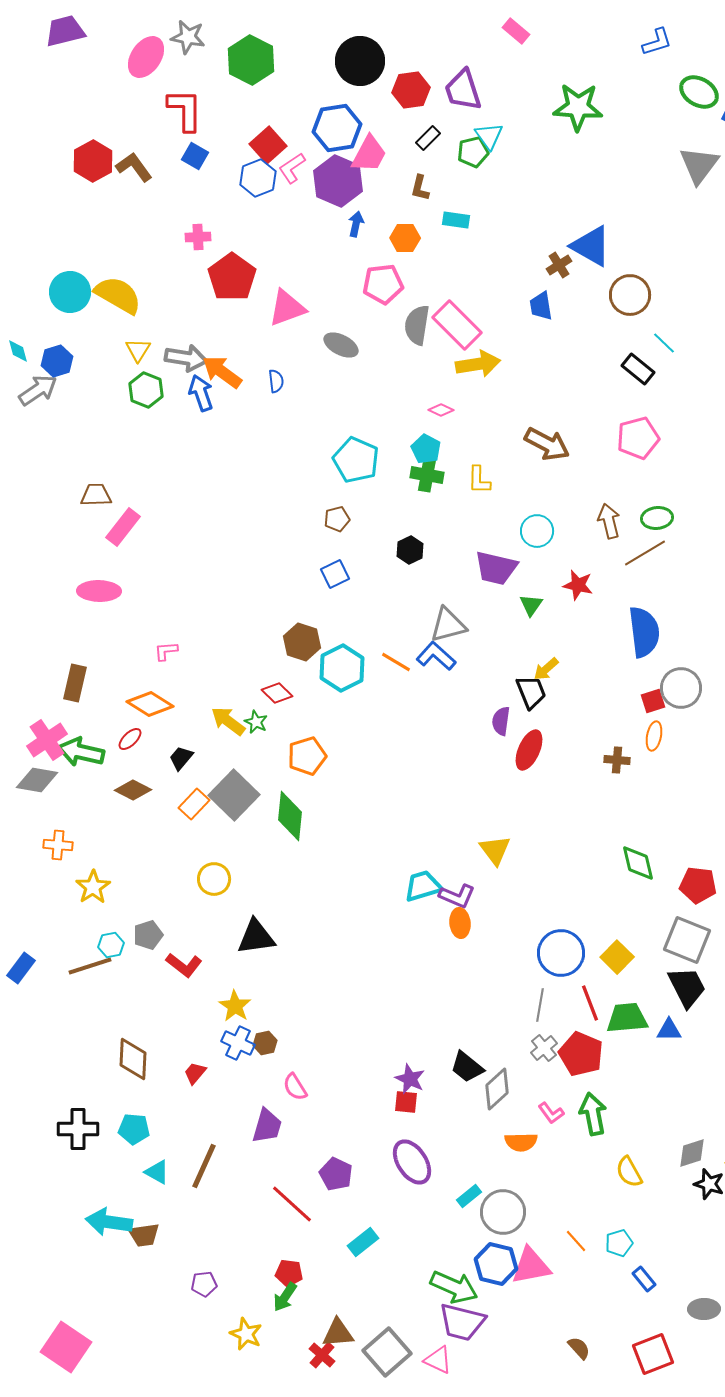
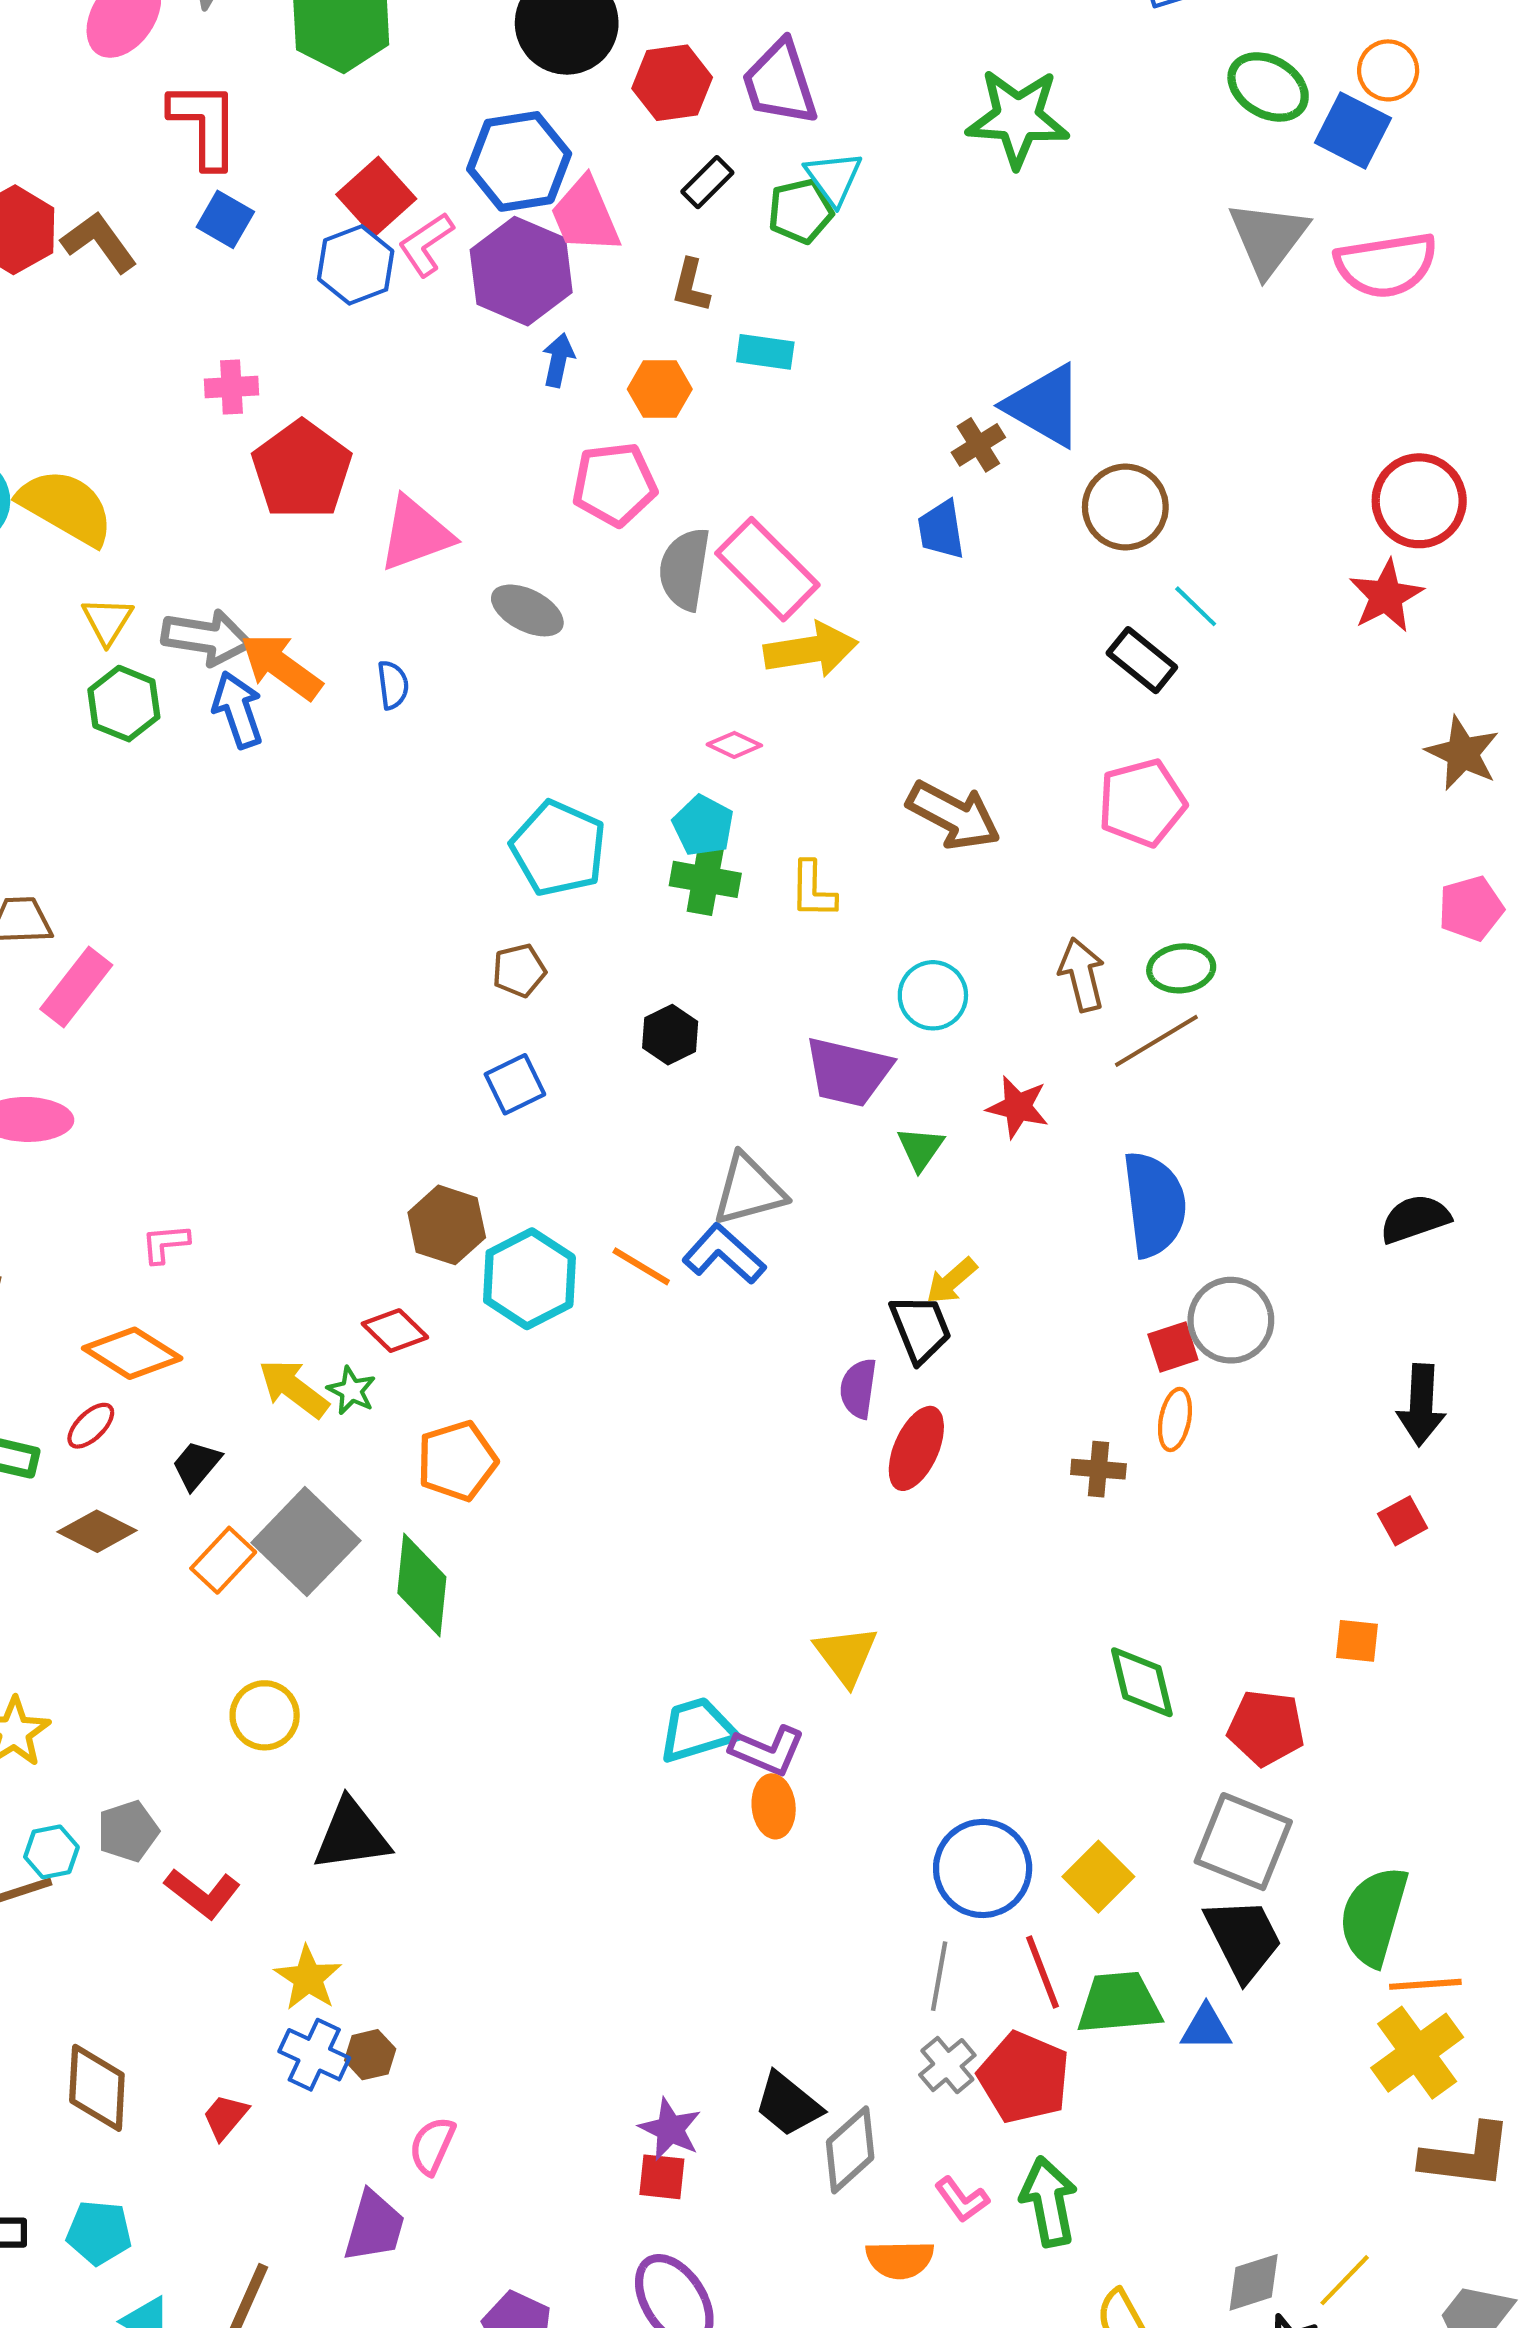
pink trapezoid: (369, 154) -> (585, 215), turned 129
pink semicircle: (295, 1087) -> (432, 2146), turned 56

